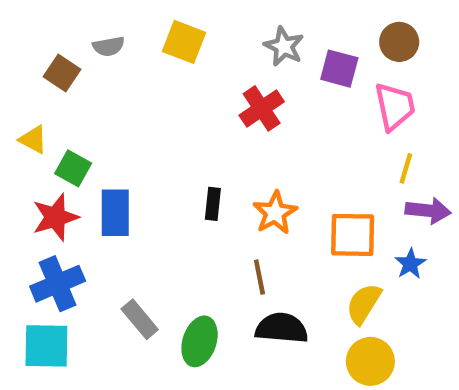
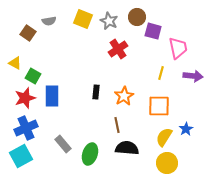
brown circle: (399, 42) -> (137, 17), moved
gray star: (284, 46) -> (109, 21), moved
yellow line: (406, 168) -> (161, 73), moved
purple arrow: (428, 211) -> (193, 76), moved
blue star: (410, 264) -> (186, 129), moved
cyan square: (46, 346) -> (21, 156), turned -30

